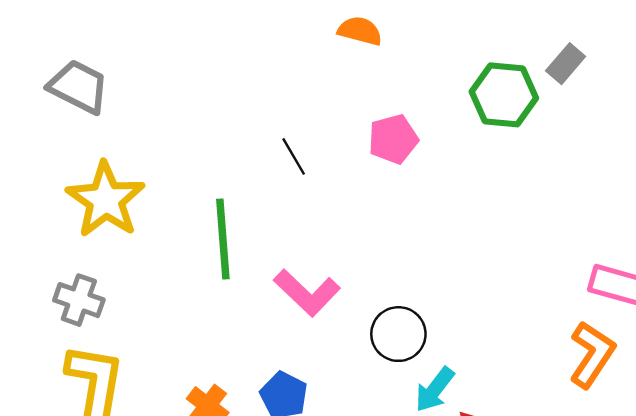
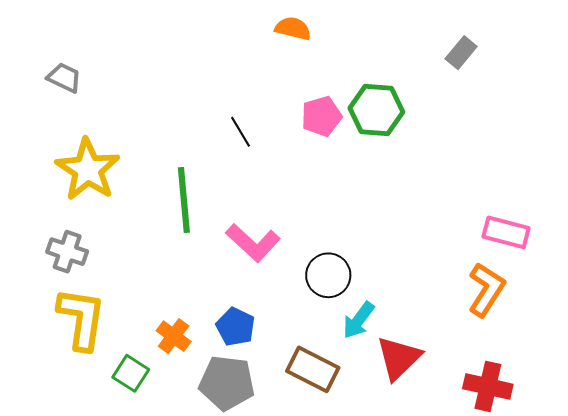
gray trapezoid: (79, 87) -> (64, 78), size x0.7
green hexagon: (504, 95) -> (376, 110), moved

